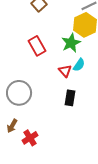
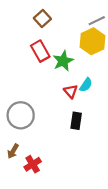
green star: (71, 43) -> (63, 61), moved
red rectangle: (37, 46) -> (40, 51), moved

